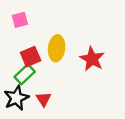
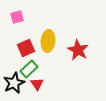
green rectangle: (25, 74) -> (29, 69), moved

